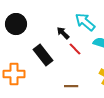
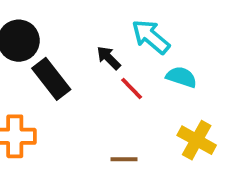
black rectangle: (43, 55) -> (51, 79), moved

